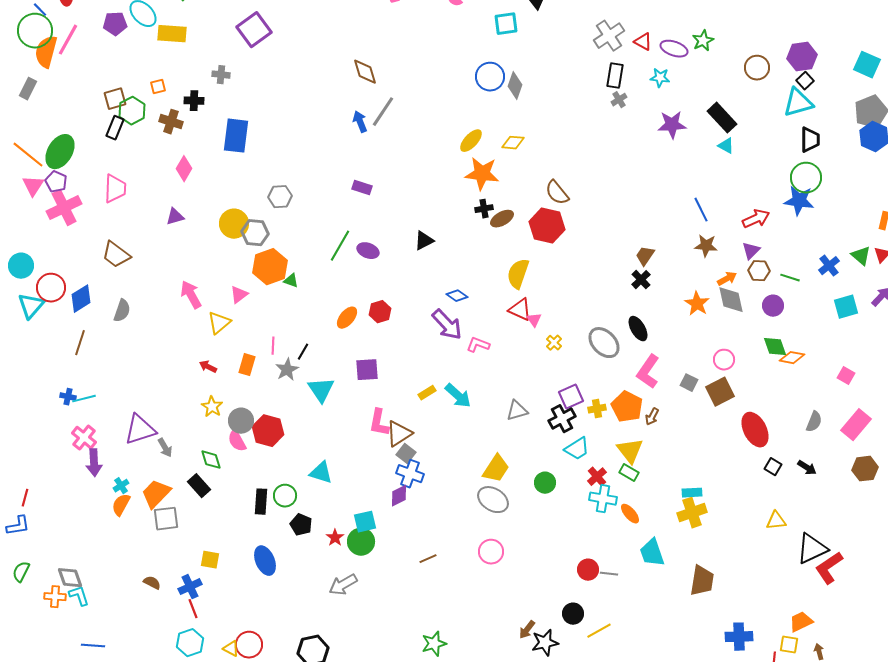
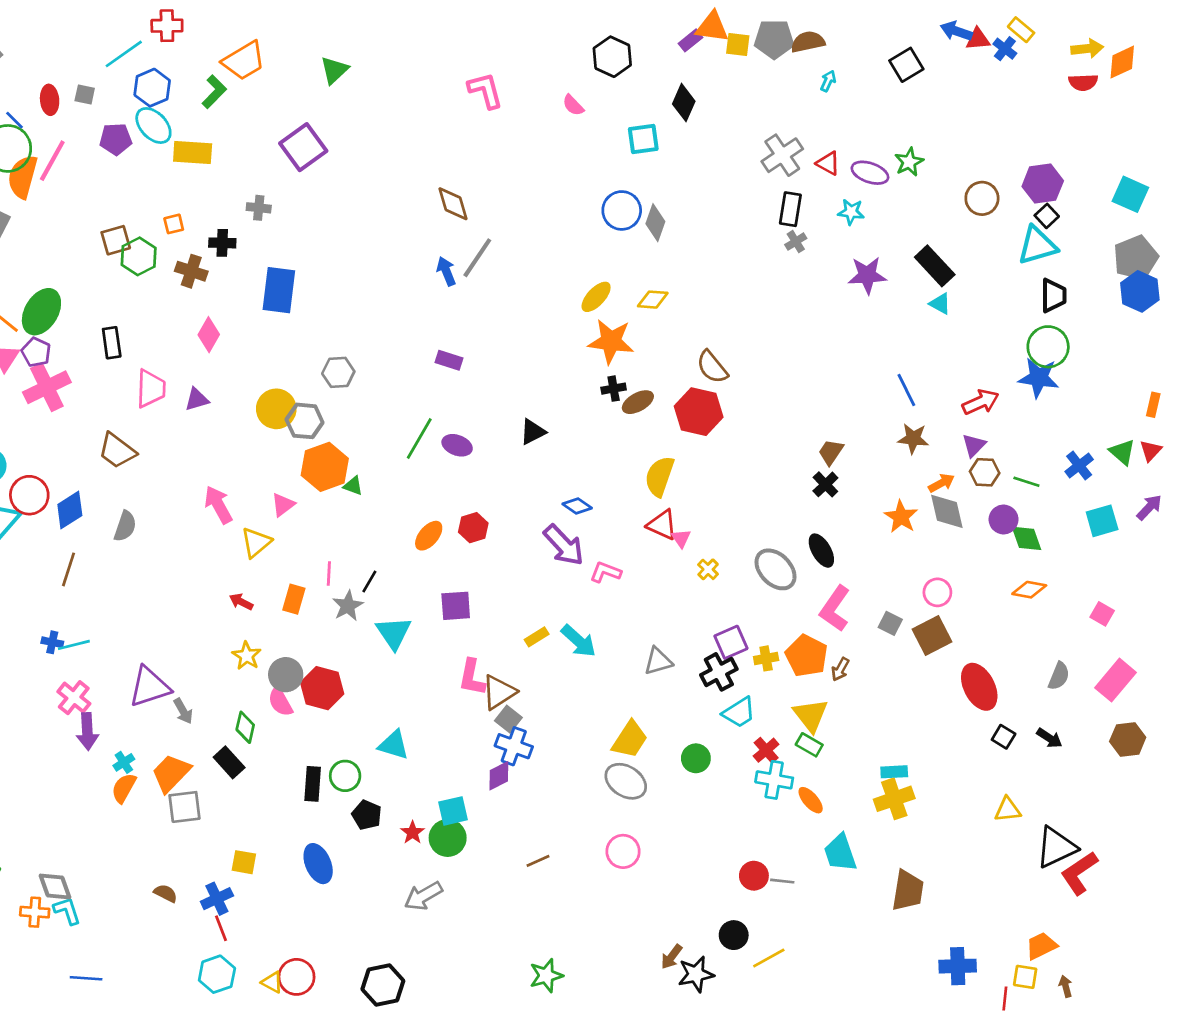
black rectangle: (115, 128) -> (112, 343), moved, turned -30
pink trapezoid: (115, 189) -> (151, 389), moved
green diamond: (775, 347) -> (1026, 538), moved
green diamond: (211, 460) -> (245, 727), turned 30

